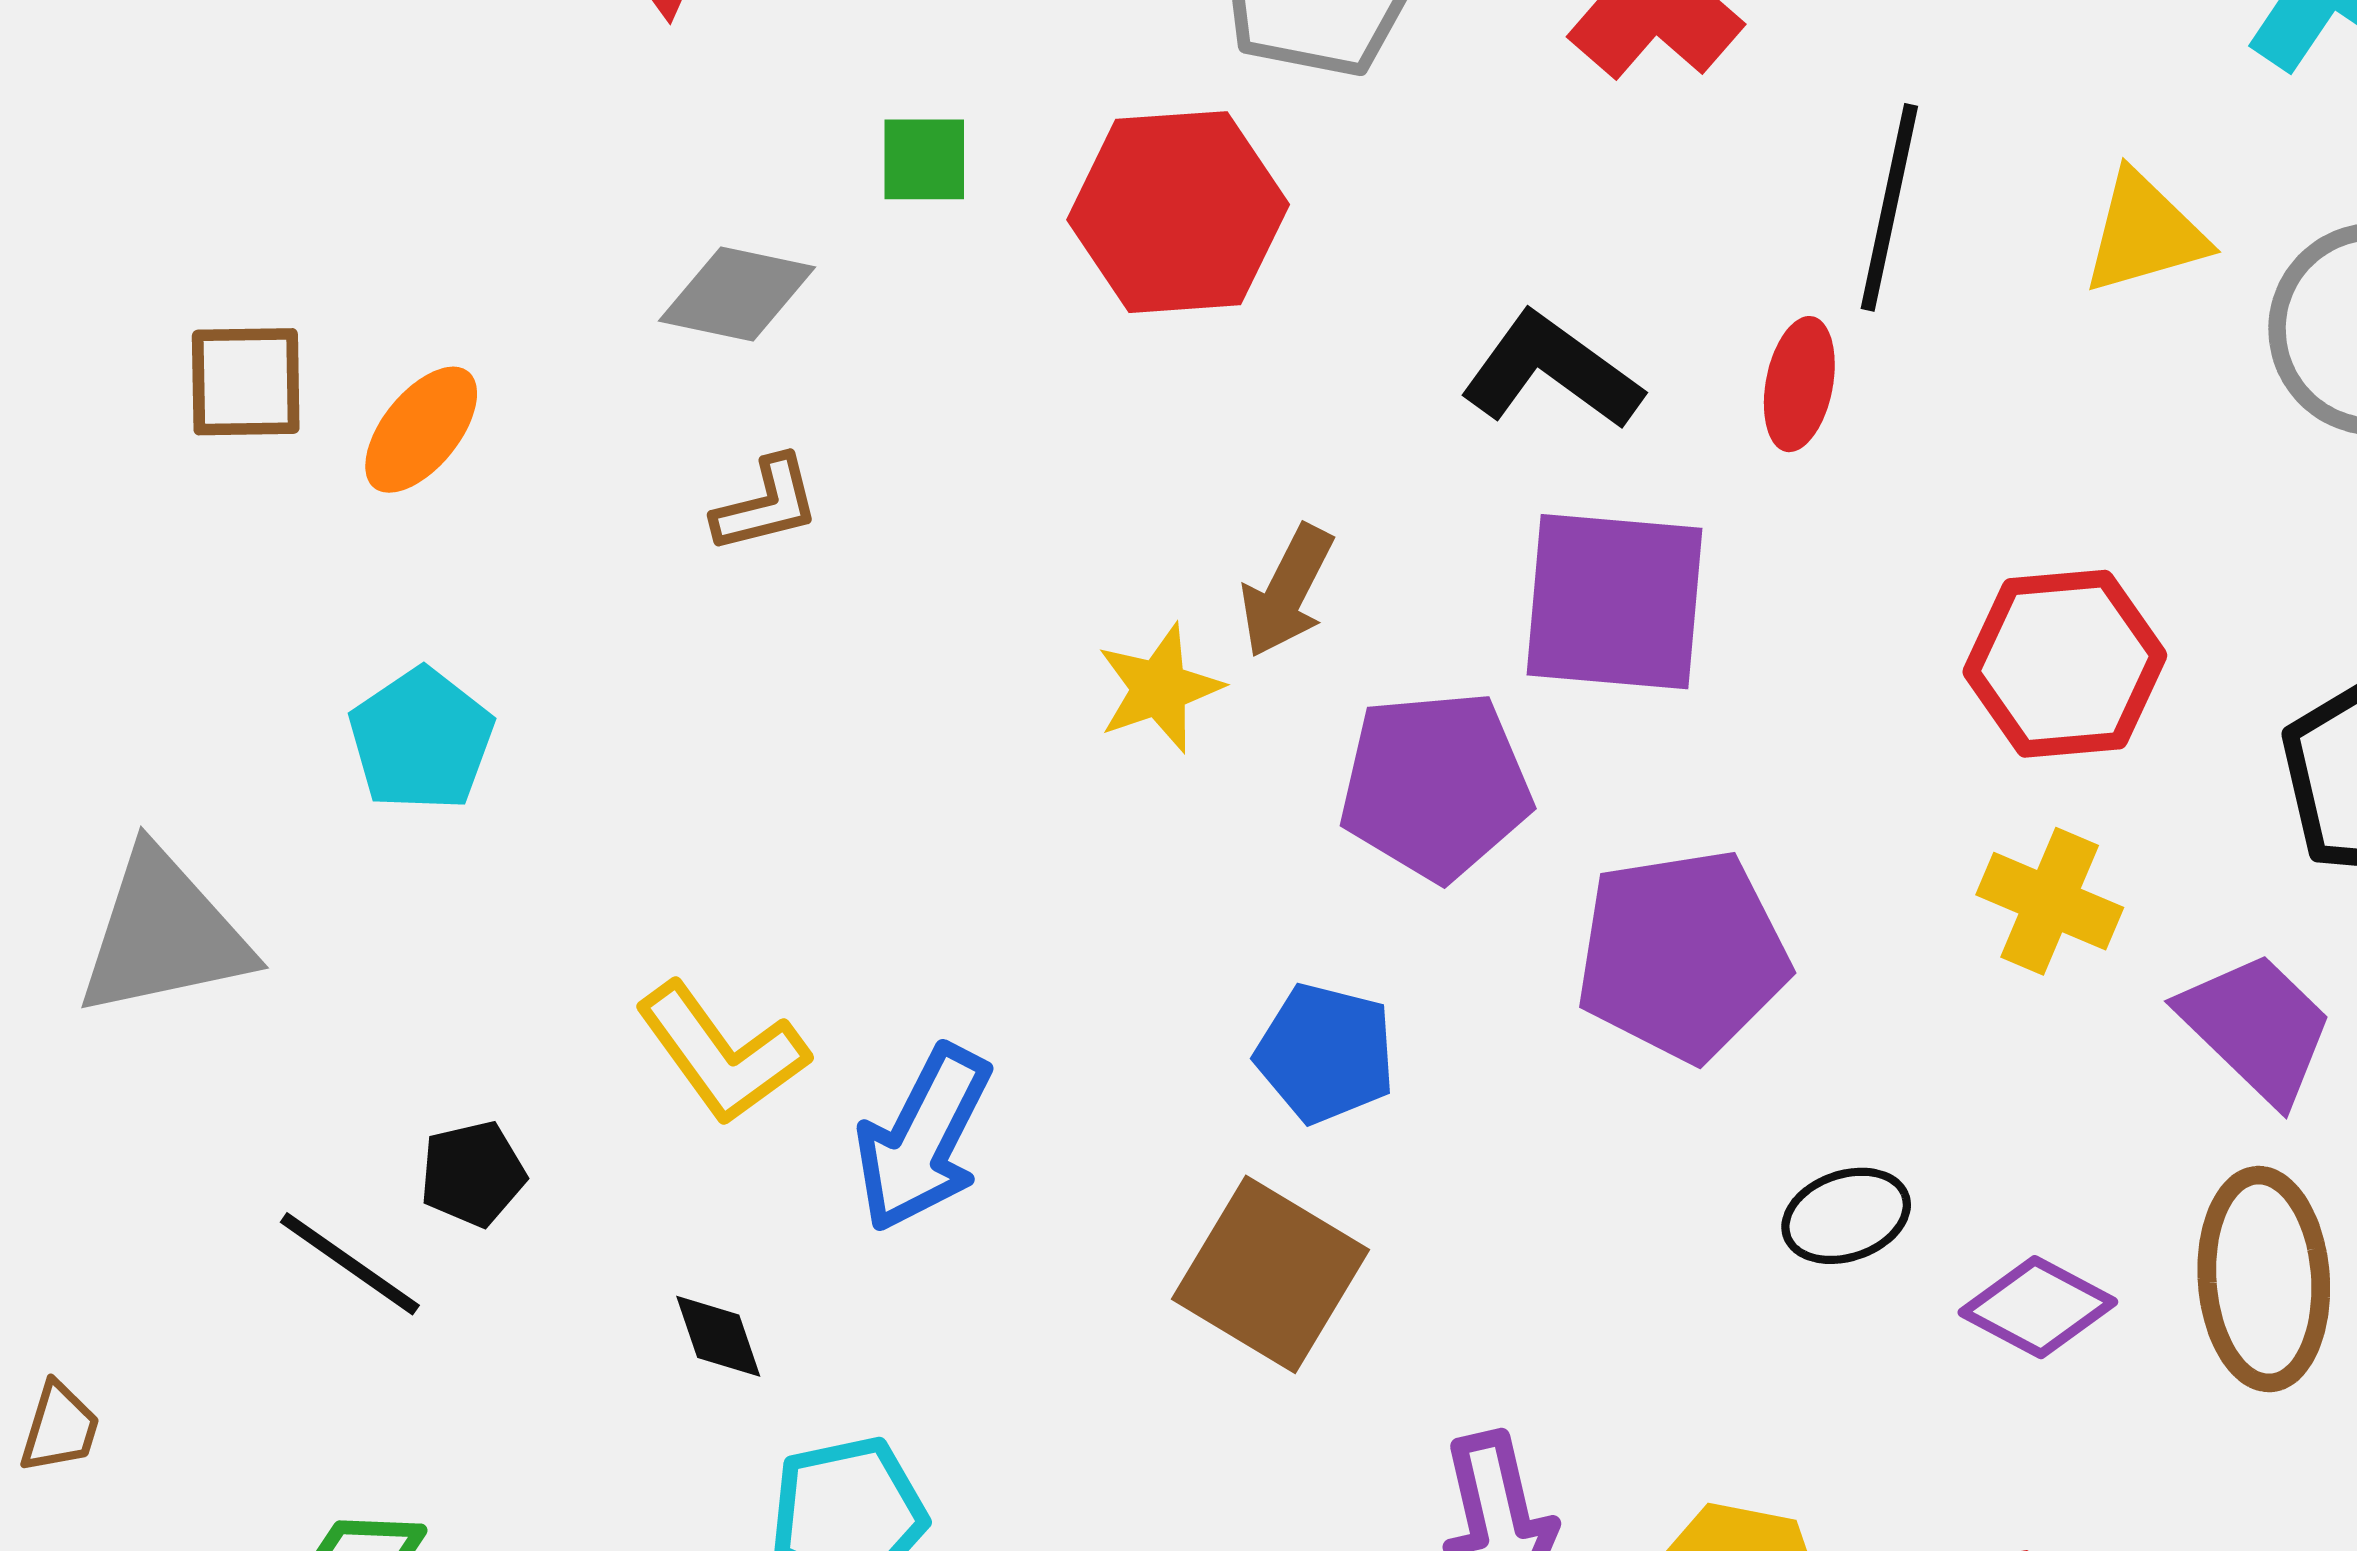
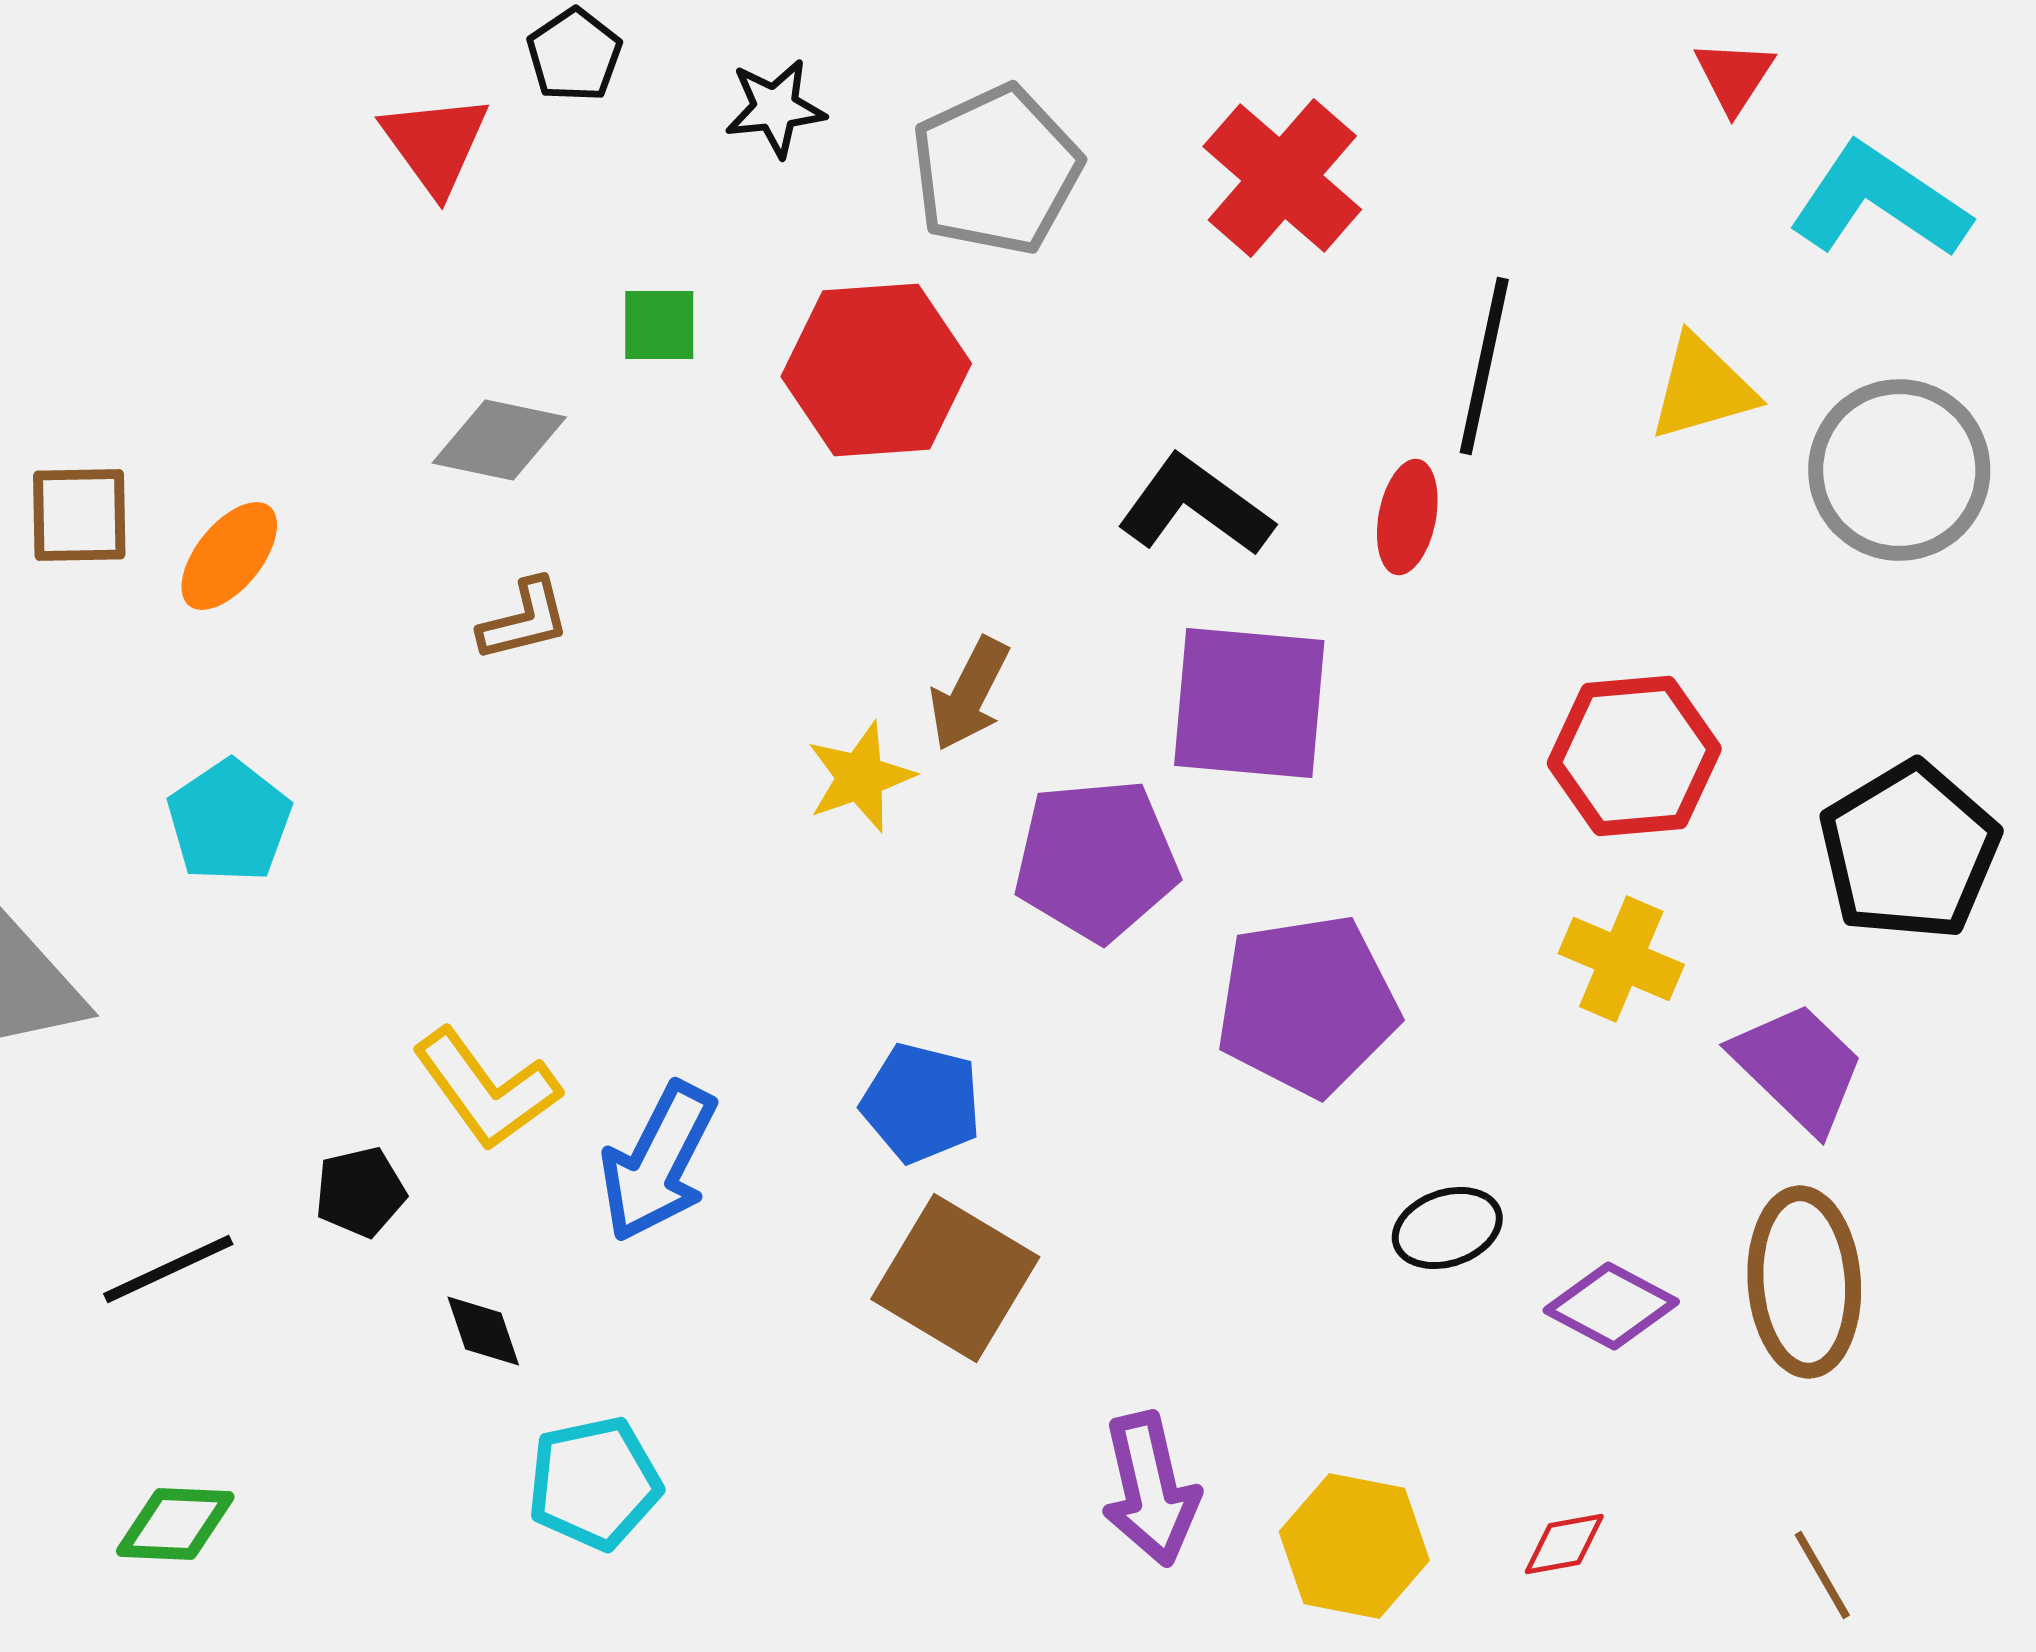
blue pentagon: (1325, 1053) -> (921, 1103), moved
black pentagon: (473, 1174) -> (360, 1192), moved
black line: (350, 1264) -> (168, 1269), turned -60

